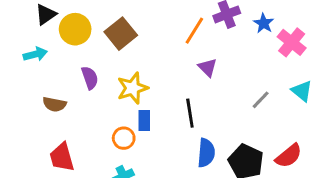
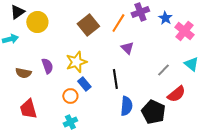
brown square: (121, 34) -> (88, 25), moved
purple semicircle: (90, 78) -> (47, 66), moved
blue rectangle: (144, 120) -> (84, 84), turned -40
red semicircle: (289, 156) -> (176, 94), moved

